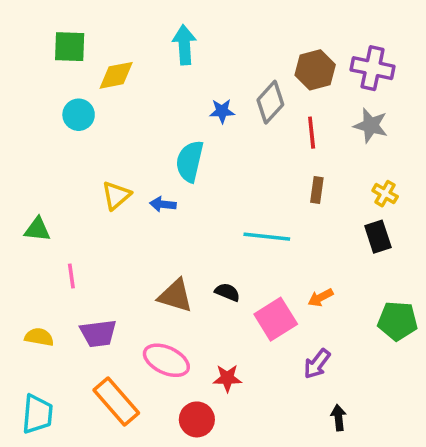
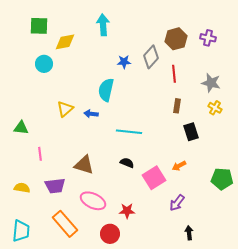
purple cross: (373, 68) -> (208, 38), size x0.7
gray star: (371, 125) -> (211, 83), moved
cyan line: (267, 237) -> (129, 132), moved
black rectangle: (378, 237) -> (191, 132), moved
brown triangle: (175, 296) -> (84, 165), moved

